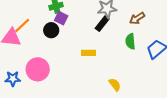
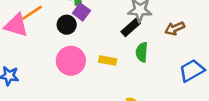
green semicircle: (130, 41) -> (142, 52), moved
pink circle: (38, 69) -> (71, 61), moved

